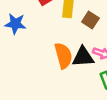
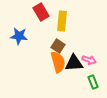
brown square: (90, 20) -> (58, 46), moved

